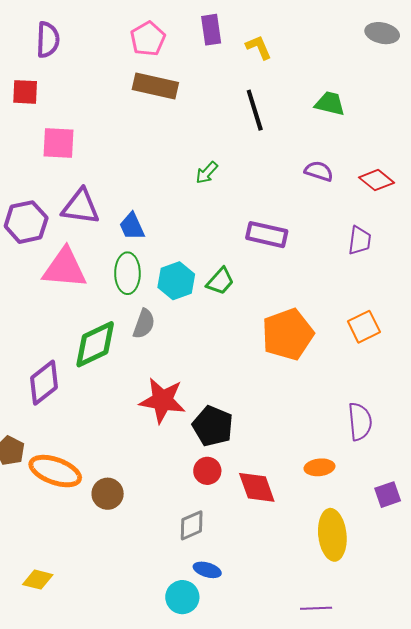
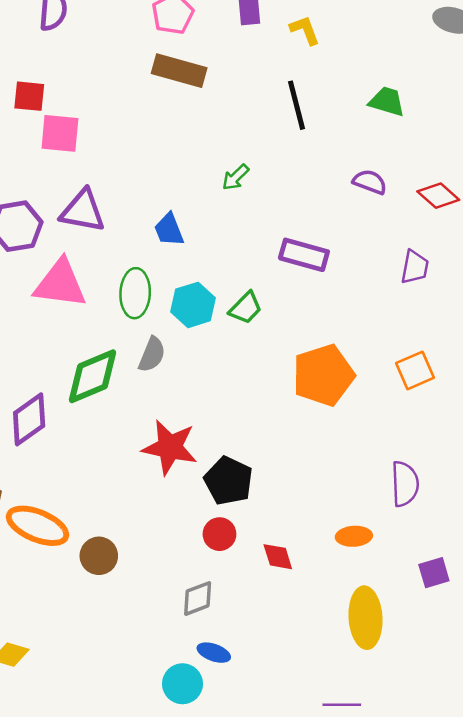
red square: (25, 92) -> (29, 96), moved
blue trapezoid: (132, 226) -> (169, 230), moved
red diamond: (257, 487) -> (278, 557), size x0.7

